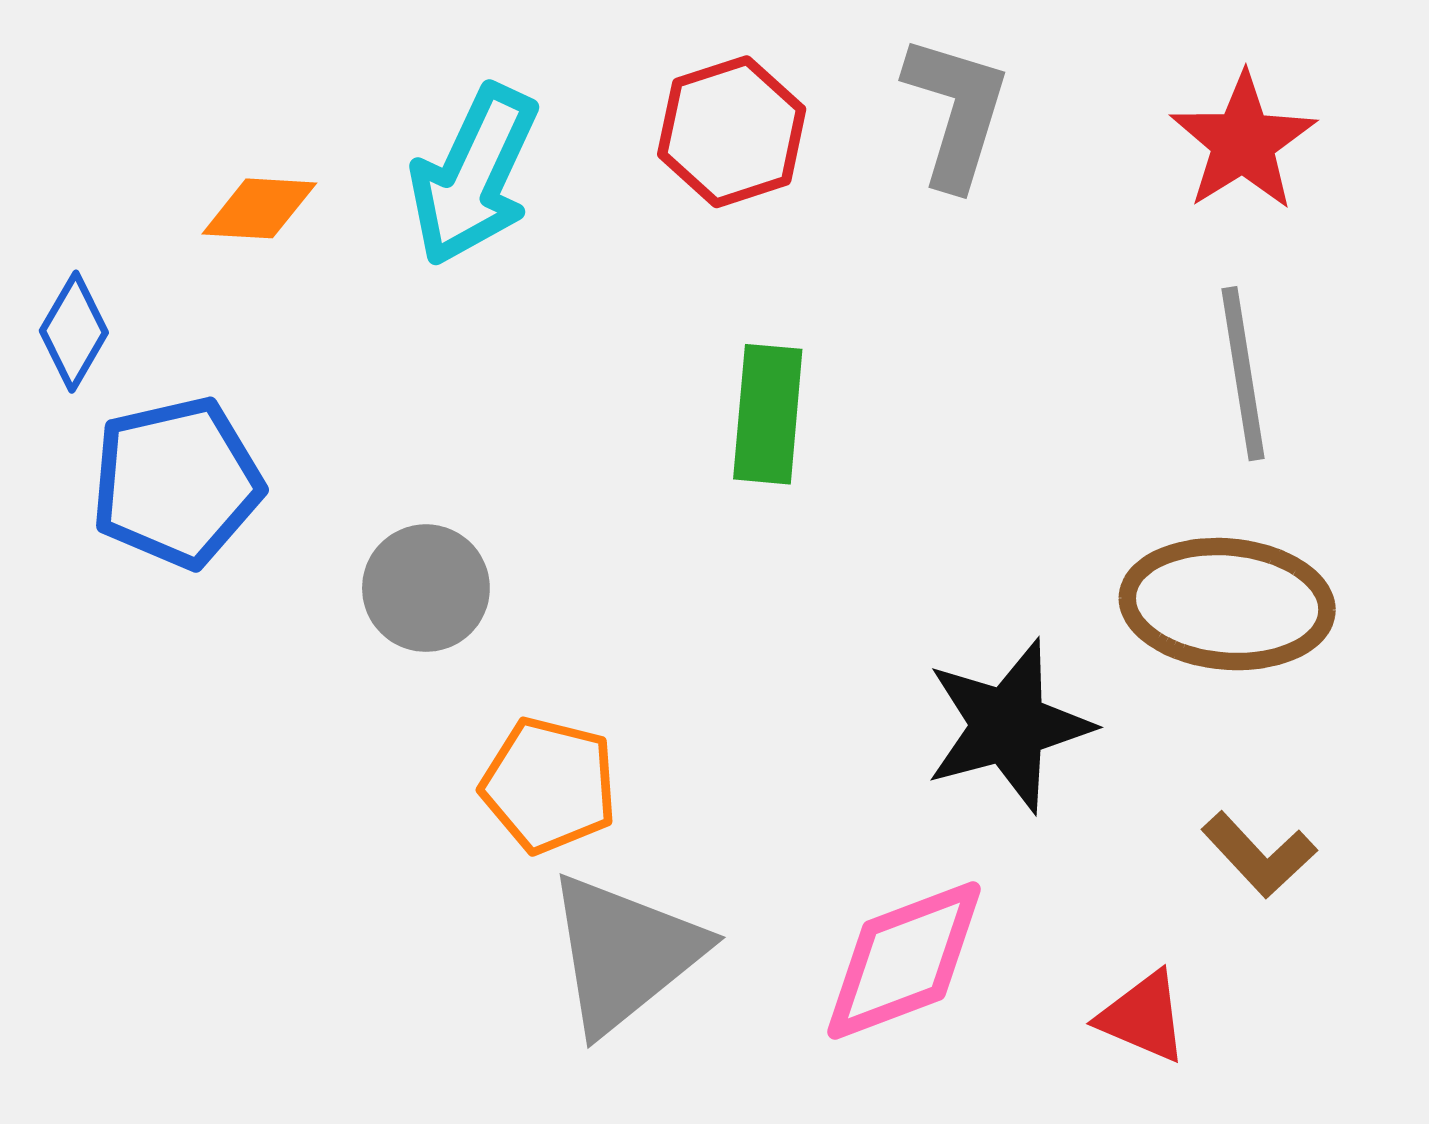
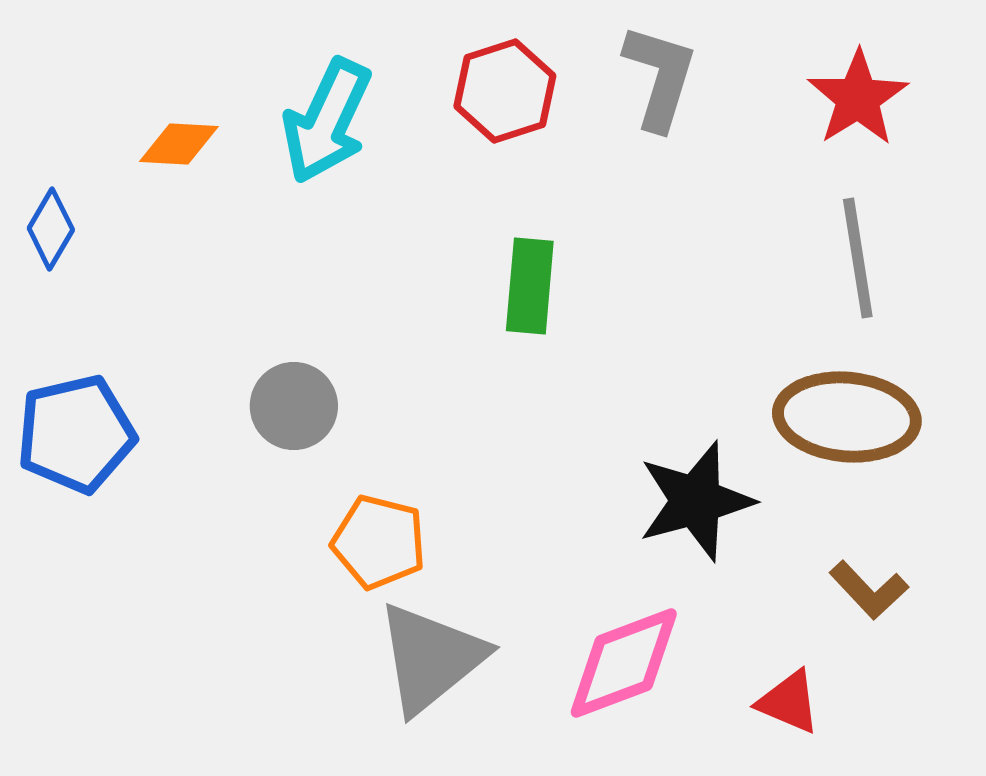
blue pentagon: (177, 482) -> (76, 434), moved

